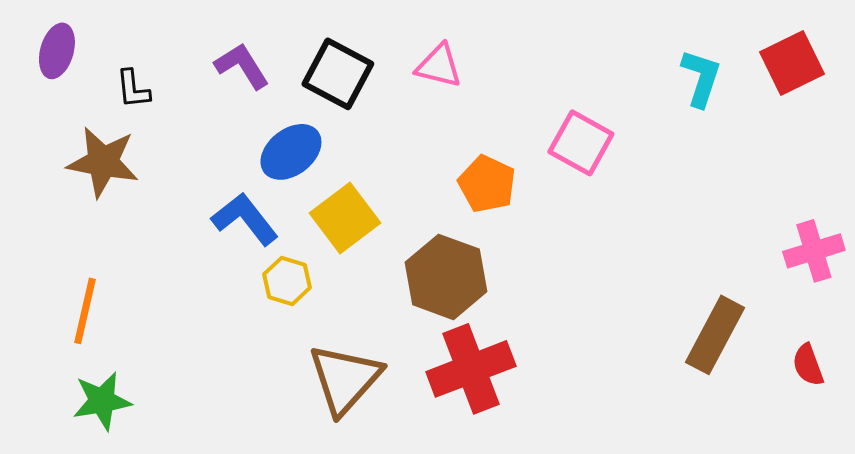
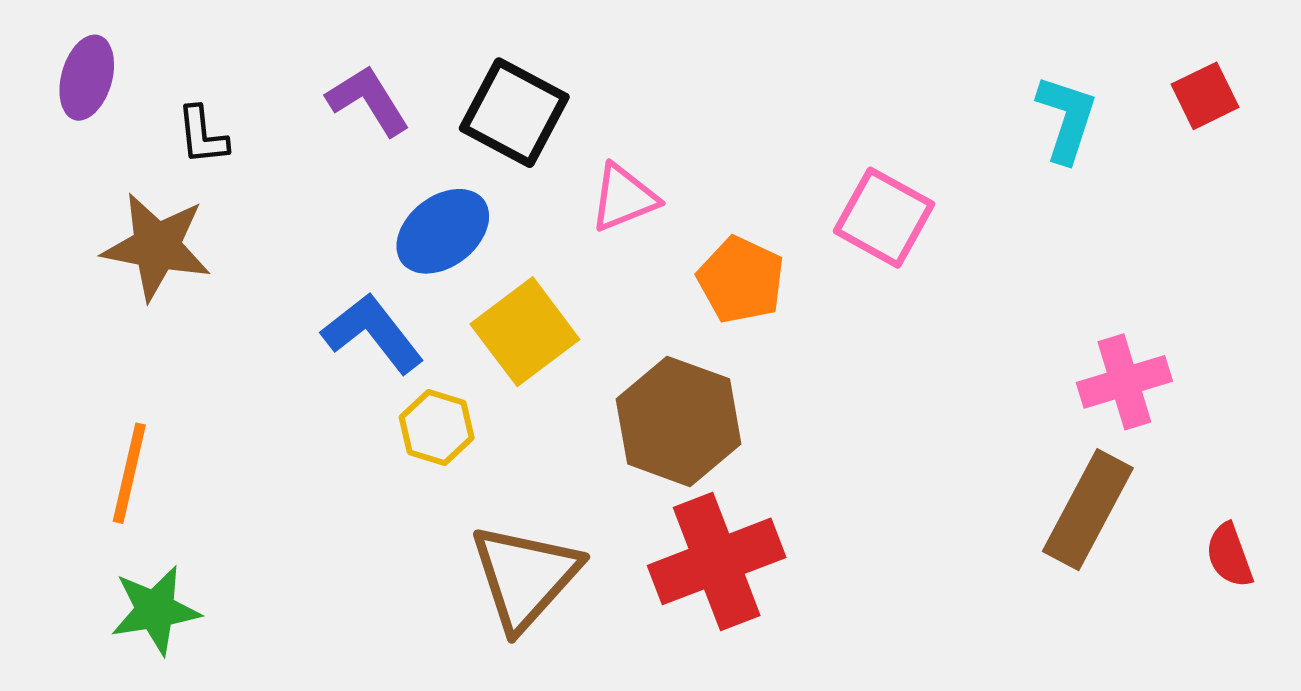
red square: (792, 63) -> (1205, 96), size x0.7
pink triangle: (439, 66) -> (624, 198), moved, turned -36
pink cross: (814, 251) -> (1124, 382), moved

